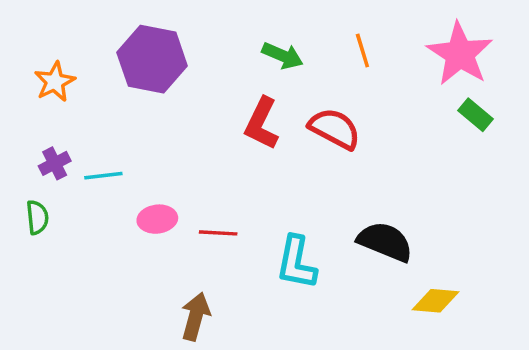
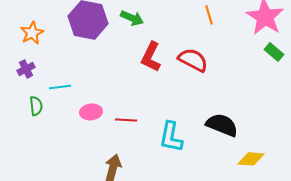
green arrow: (282, 56) -> (132, 18), moved
purple cross: (55, 163) -> (26, 69), moved
green semicircle: (37, 217) -> (36, 106), moved

